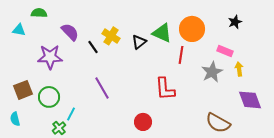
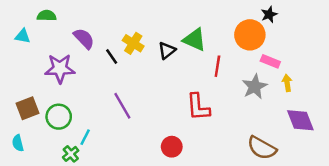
black star: (235, 22) -> (269, 14), moved
orange circle: (192, 29) -> (250, 35), moved

